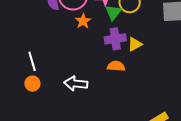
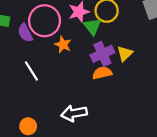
white line: (32, 61) -> (31, 71), moved
orange semicircle: (116, 66) -> (102, 73), moved

